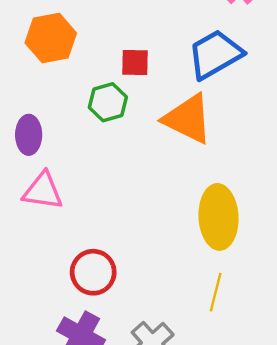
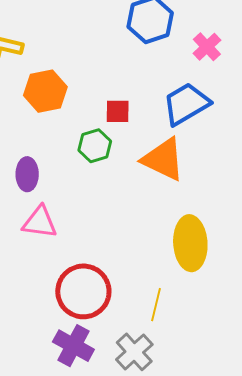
red circle: (93, 272) -> (83, 291), size x1.4
yellow line: (216, 292) -> (156, 305), moved

